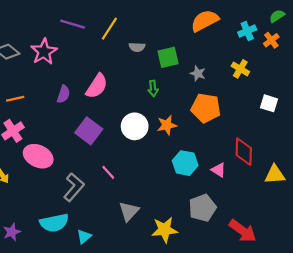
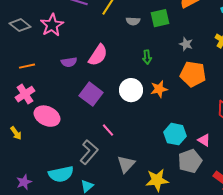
green square: (168, 57) -> (160, 18), moved
purple semicircle: (63, 94) -> (69, 62), turned 63
cyan hexagon: (185, 163) -> (175, 134), moved
pink triangle: (218, 170) -> (204, 140), moved
gray L-shape: (74, 187) -> (89, 152), moved

